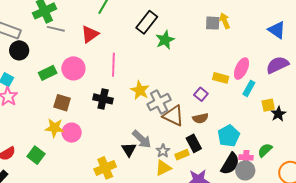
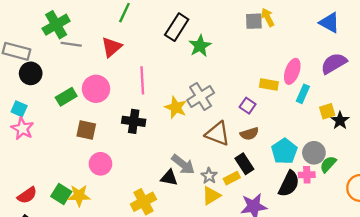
gray cross: (159, 102) -> (201, 96), moved
yellow star: (55, 128) -> (79, 196), moved
black triangle: (129, 150) -> (169, 178), turned -42
gray circle: (245, 170) -> (314, 153), moved

